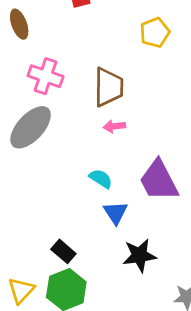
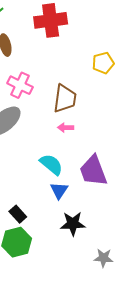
cyan semicircle: (101, 179) -> (51, 164), size x1.4

